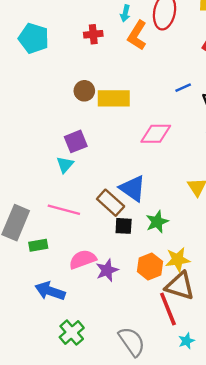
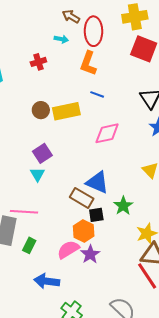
cyan arrow: (125, 13) -> (61, 39), turned -80
orange L-shape: (137, 35) -> (88, 63), moved
blue line: (183, 88) -> (97, 94), moved, turned 56
pink line: (64, 210) -> (24, 212), moved
green rectangle: (38, 245) -> (29, 245), turned -42
orange hexagon: (150, 267) -> (84, 231), moved

